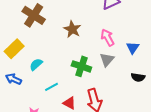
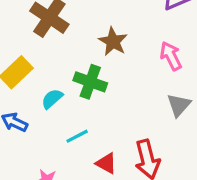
gray triangle: (107, 60) -> (179, 105), moved
green cross: (81, 66) -> (90, 82), moved

